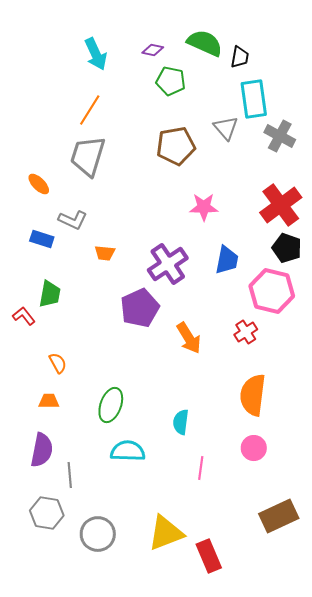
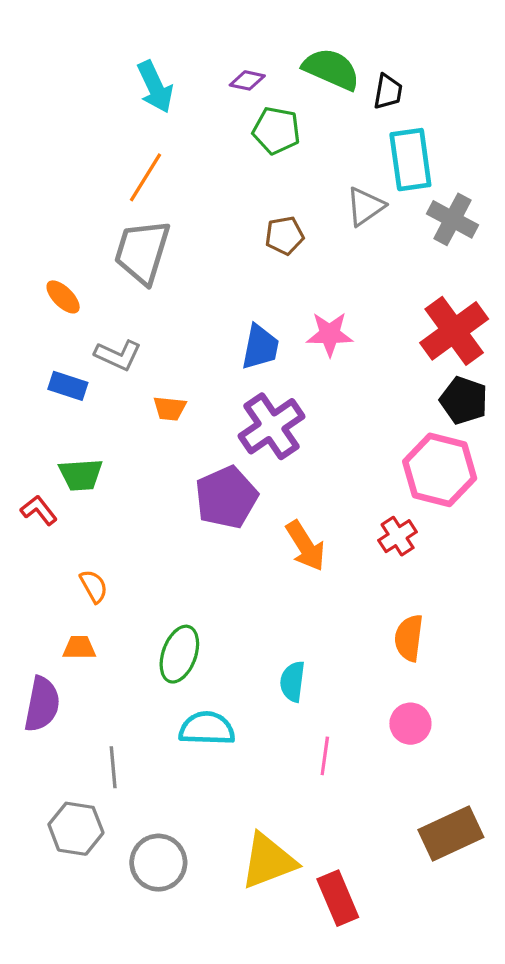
gray triangle: (226, 128) -> (365, 206), turned 36
brown pentagon: (176, 146) -> (284, 236), size x0.6
blue trapezoid: (227, 260) -> (260, 347), moved
green trapezoid: (50, 294) -> (81, 475), turned 76
orange semicircle: (253, 395) -> (409, 638), size x0.7
purple semicircle: (42, 450) -> (42, 704), moved

